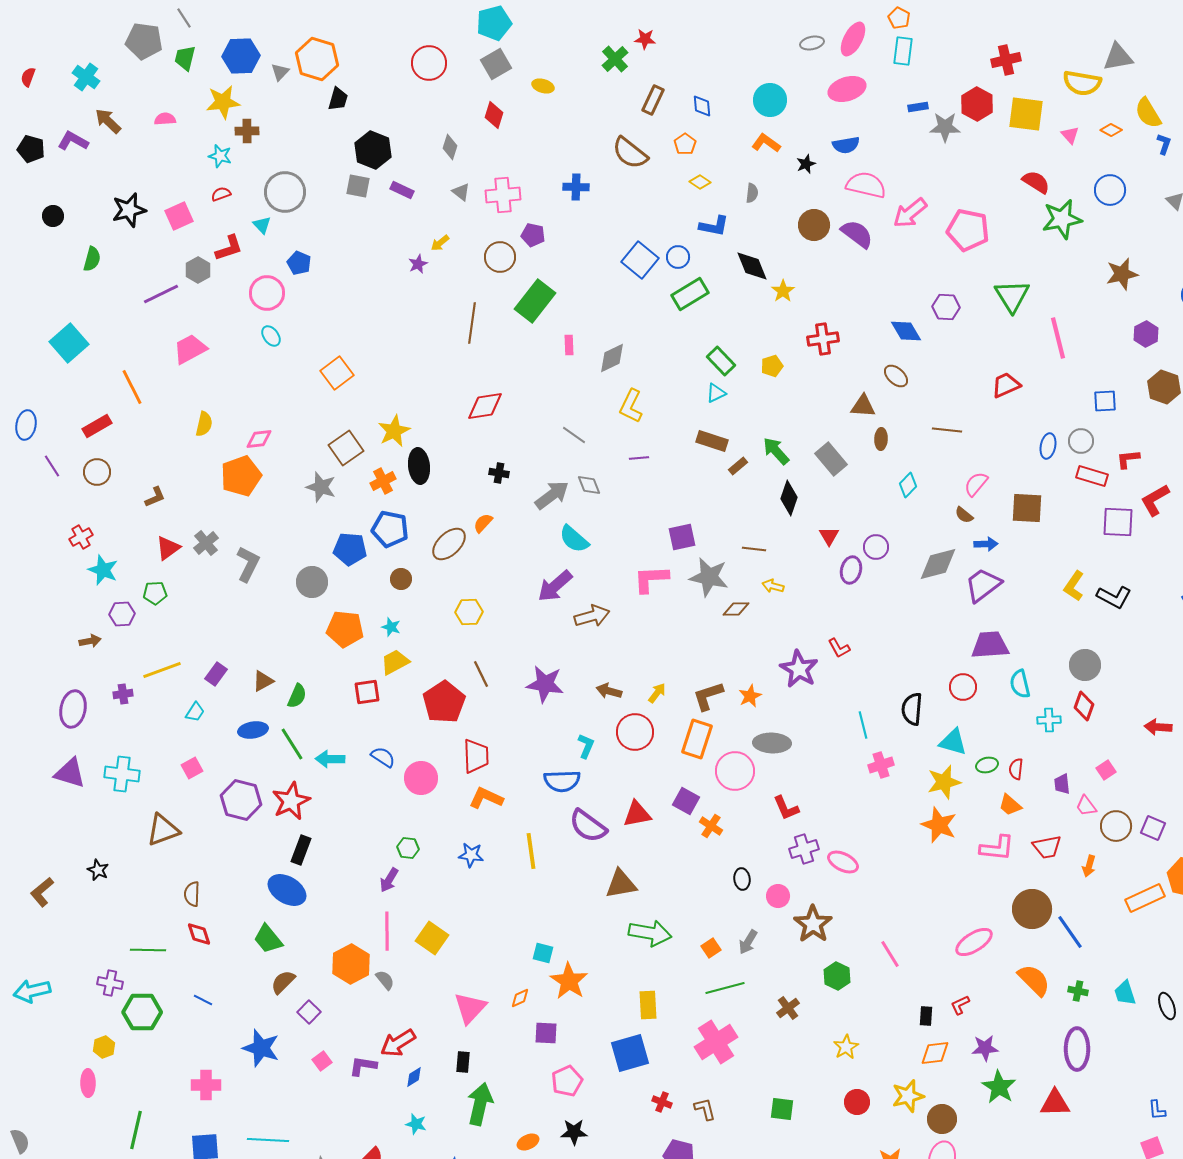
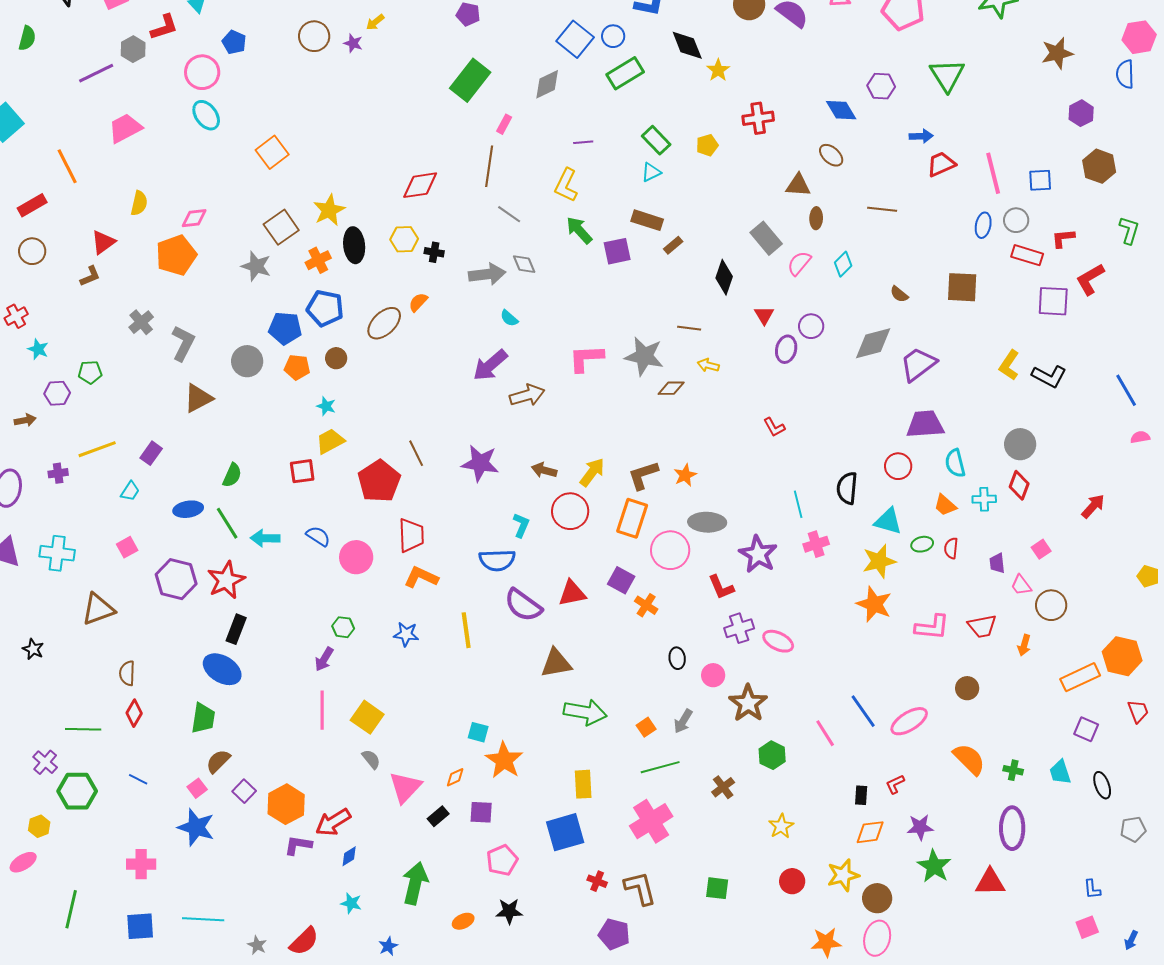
brown circle: (500, 257) -> (314, 36), moved
purple star: (418, 264) -> (353, 43), turned -30
brown line: (472, 323) -> (489, 166), moved
cyan ellipse: (271, 336) -> (206, 115), size x1.4
pink line: (1058, 338) -> (993, 173), moved
pink rectangle: (569, 345) -> (504, 124), turned 30
gray diamond: (612, 358) -> (547, 84), moved
green arrow: (776, 451) -> (579, 230), moved
purple line: (639, 458) -> (583, 142), moved
pink semicircle: (976, 484) -> (799, 263), moved
gray arrow: (552, 495) -> (487, 274), turned 30
purple square: (682, 537) -> (617, 251), moved
cyan semicircle: (574, 539) -> (509, 318), size x0.6
blue arrow: (986, 544) -> (921, 136), moved
red triangle: (168, 548) -> (103, 242), moved
cyan star: (103, 570) -> (38, 349), size x0.7
yellow hexagon: (469, 612) -> (404, 239), moved
orange pentagon: (345, 629) -> (297, 367), moved, size x0.7
purple star: (799, 669) -> (758, 554), moved
brown triangle: (263, 681) -> (198, 398), moved, size x1.4
yellow arrow: (657, 693) -> (592, 472), size x1.4
red arrow: (1158, 727) -> (1093, 506), turned 128
orange trapezoid: (1010, 805) -> (945, 505), moved
purple square: (1153, 828) -> (1086, 729), moved
brown circle: (1032, 909) -> (967, 688), size x0.6
blue line: (1070, 932) -> (863, 711), moved
red diamond: (199, 934) -> (134, 713), turned 48
green trapezoid: (268, 939) -> (203, 718), turned -132
orange hexagon: (351, 964) -> (286, 804), moved
gray semicircle: (385, 980) -> (371, 759), moved
purple cross: (110, 983) -> (45, 762), turned 30
pink square: (322, 1061) -> (197, 788), moved
black rectangle: (463, 1062) -> (438, 816), moved, turned 45
pink ellipse: (88, 1083) -> (23, 862), turned 60
brown L-shape: (705, 1109) -> (640, 888), size x1.5

